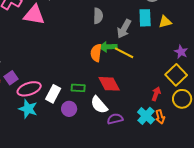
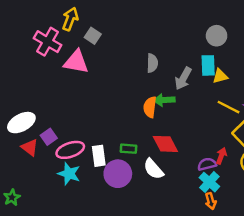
yellow triangle: (165, 22) -> (220, 76), moved
yellow line: (124, 53) -> (228, 107), moved
white rectangle: (53, 94) -> (99, 156), turned -36
purple circle: (69, 109) -> (118, 174), size x1.5
orange arrow: (160, 117) -> (211, 201), moved
purple semicircle: (115, 119) -> (207, 164), moved

